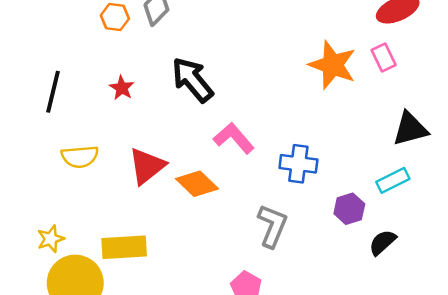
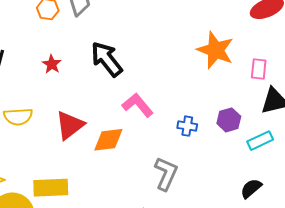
pink rectangle: (384, 58) -> (259, 69), moved, turned 30
blue cross: (298, 164) -> (187, 126), size x0.7
orange diamond: (197, 184) -> (108, 140), turned -52
purple hexagon: (349, 209) -> (229, 120), moved

